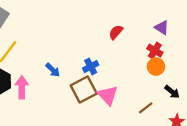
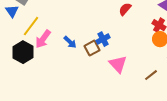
pink arrow: (22, 87) -> (43, 39), moved, turned -144
brown square: (84, 89) -> (92, 48), moved, size x0.7

